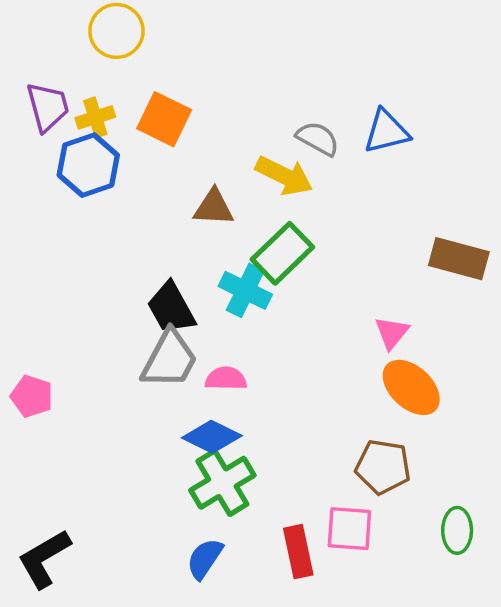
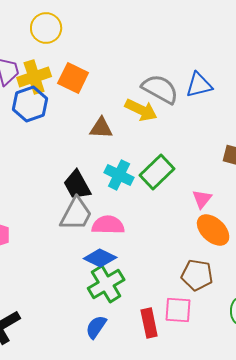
yellow cross: (95, 117) -> (34, 77), size x1.5
gray semicircle: (318, 139) -> (160, 89), size x1.5
green rectangle: (282, 253) -> (157, 172), moved
pink semicircle: (226, 379) -> (108, 225), size x1.4

